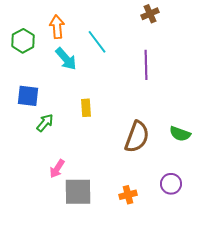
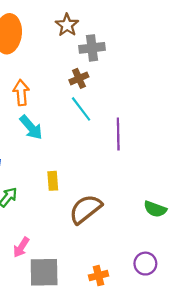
brown cross: (150, 14) -> (79, 78), moved
cyan line: (97, 42) -> (81, 109), moved
brown semicircle: (137, 137) -> (85, 209), moved, turned -148

